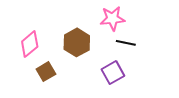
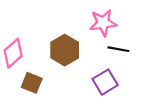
brown square: (46, 72) -> (32, 83), turned -36

